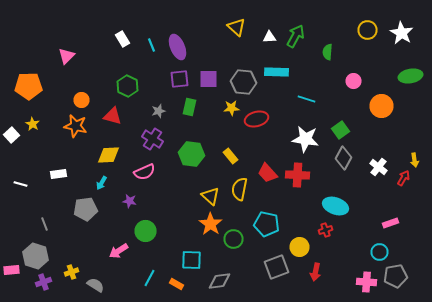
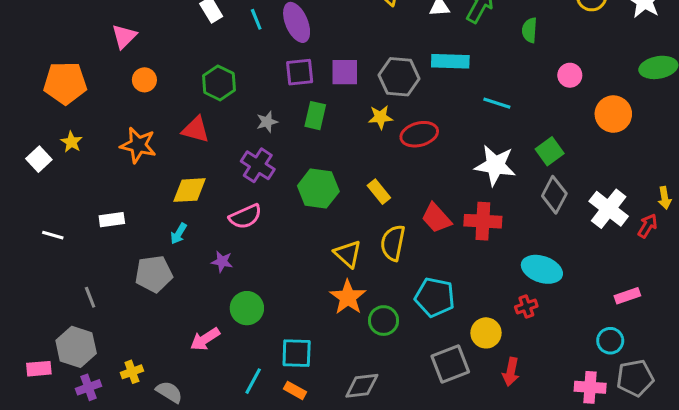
orange circle: (82, 100) -> (144, 80), moved
white cross: (378, 167) -> (609, 209), size x1.4
cyan square: (192, 260) -> (297, 353), moved

